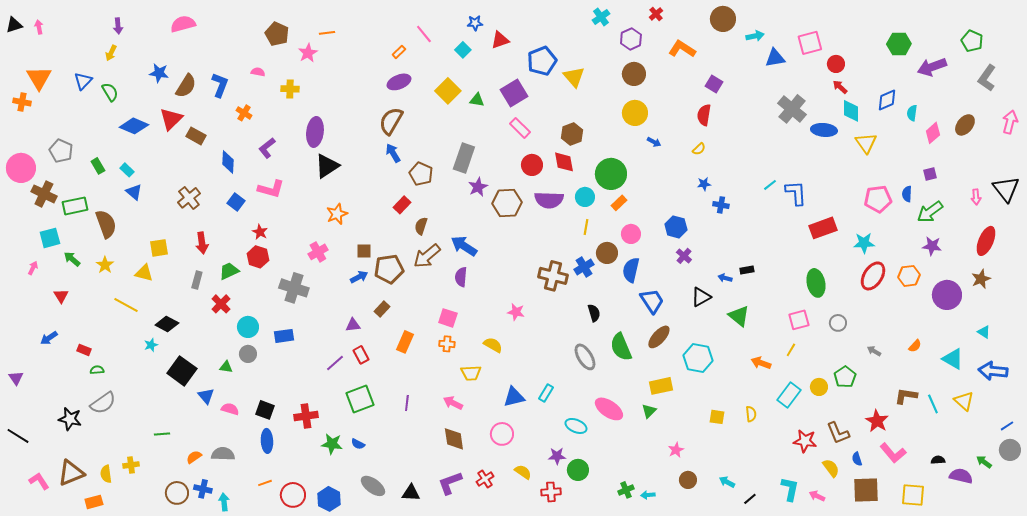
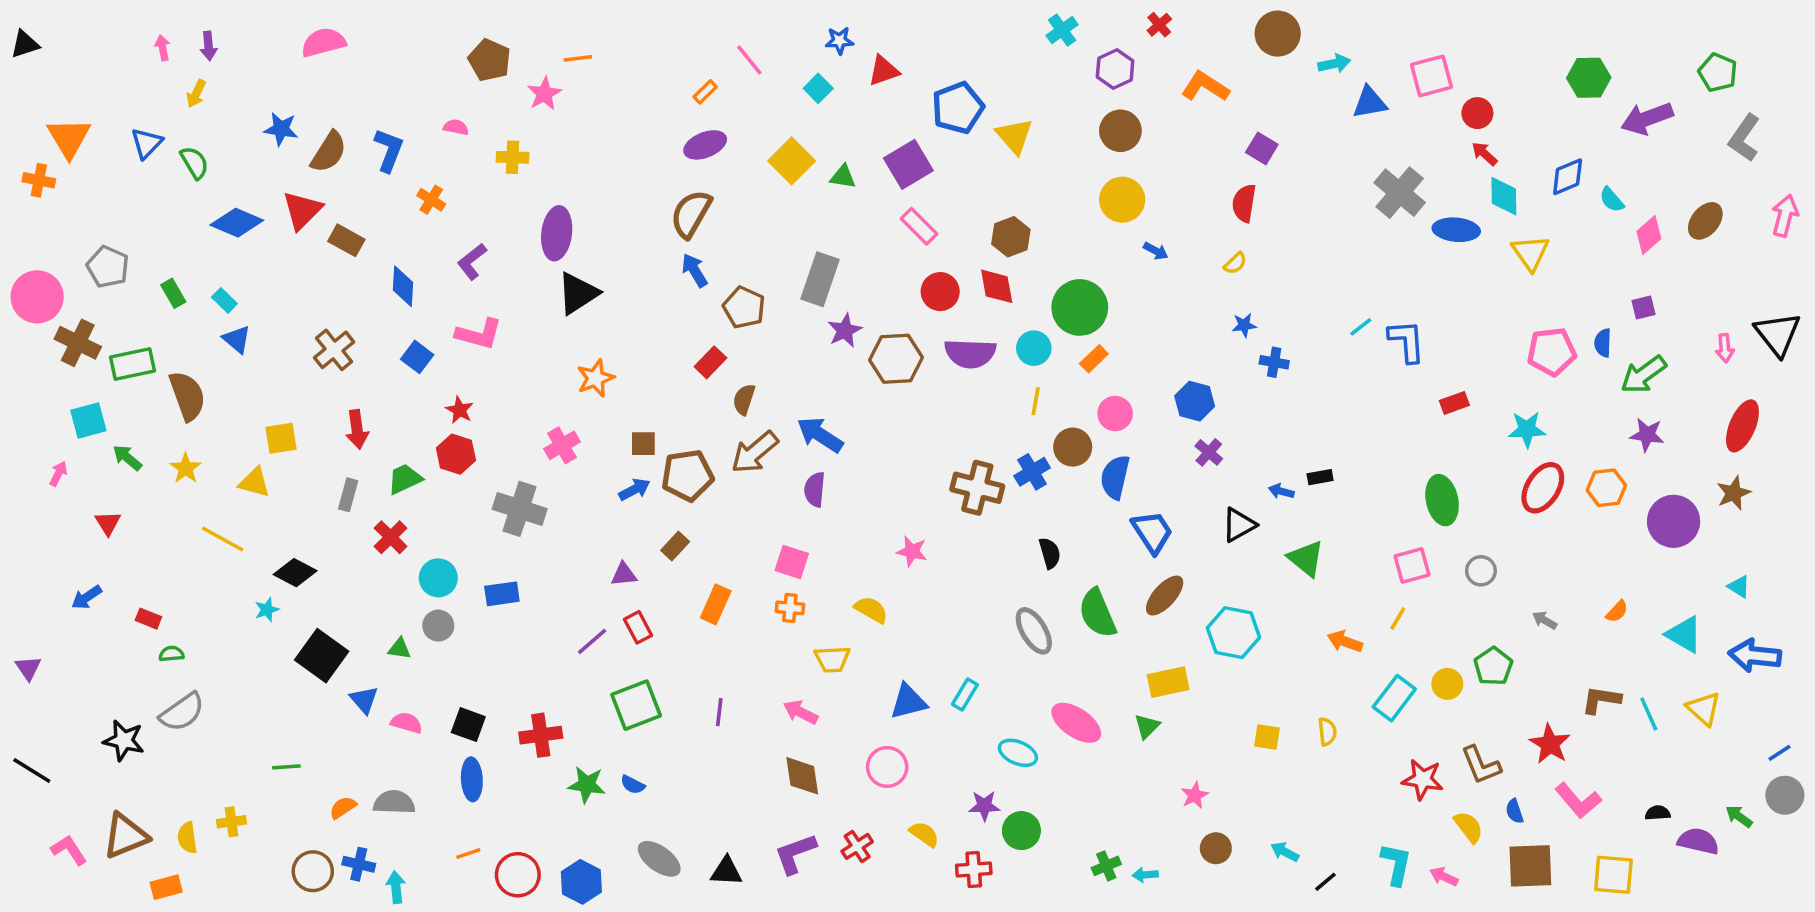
pink arrow: (39, 27) -> (163, 48), moved
cyan semicircle: (912, 113) -> (1612, 200), turned -49
red rectangle: (823, 228) -> (1454, 403), size x0.6

